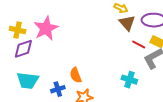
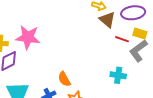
pink star: (46, 28) -> (28, 37), turned -30

